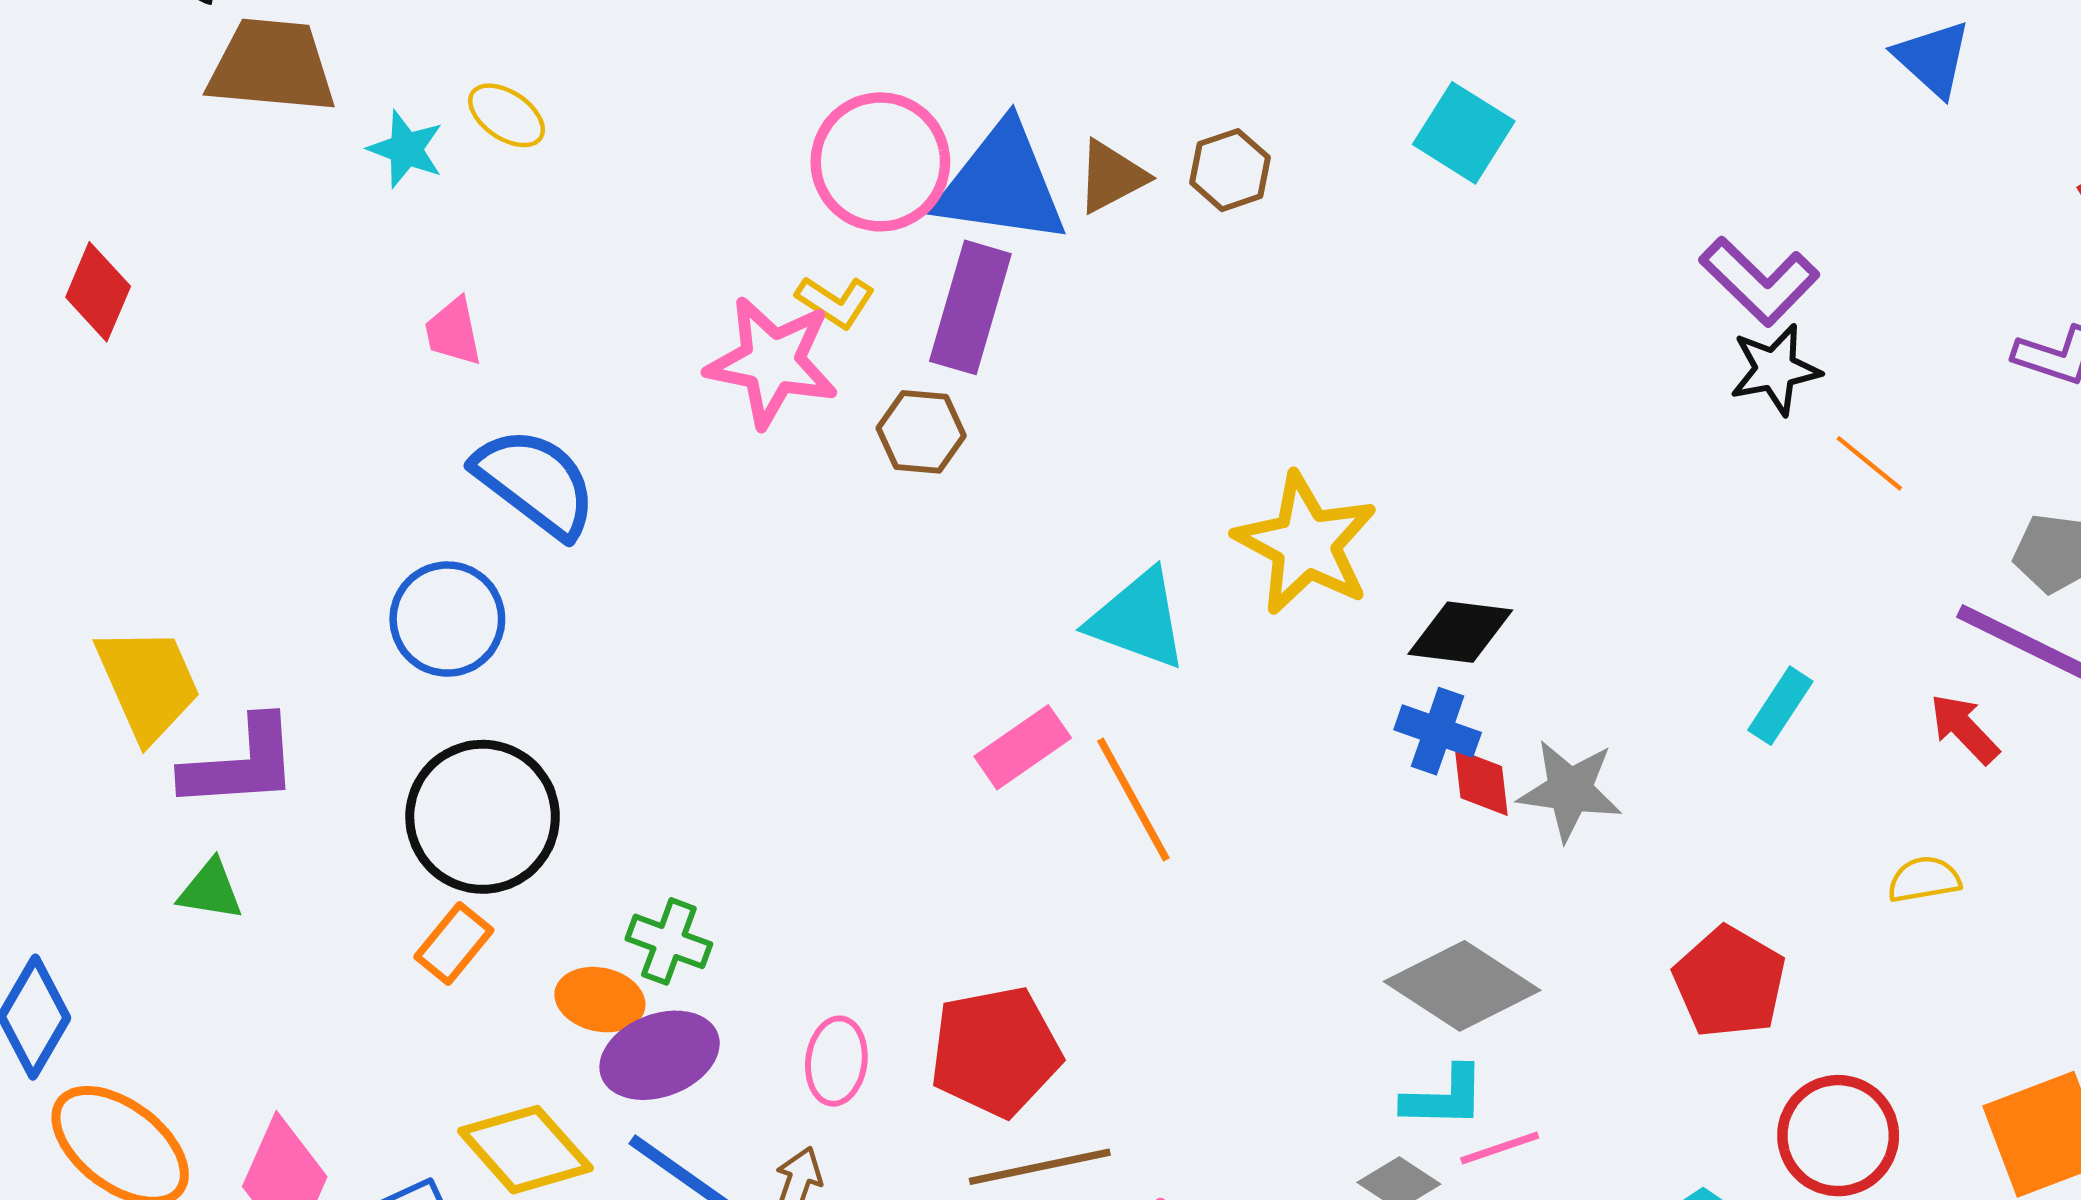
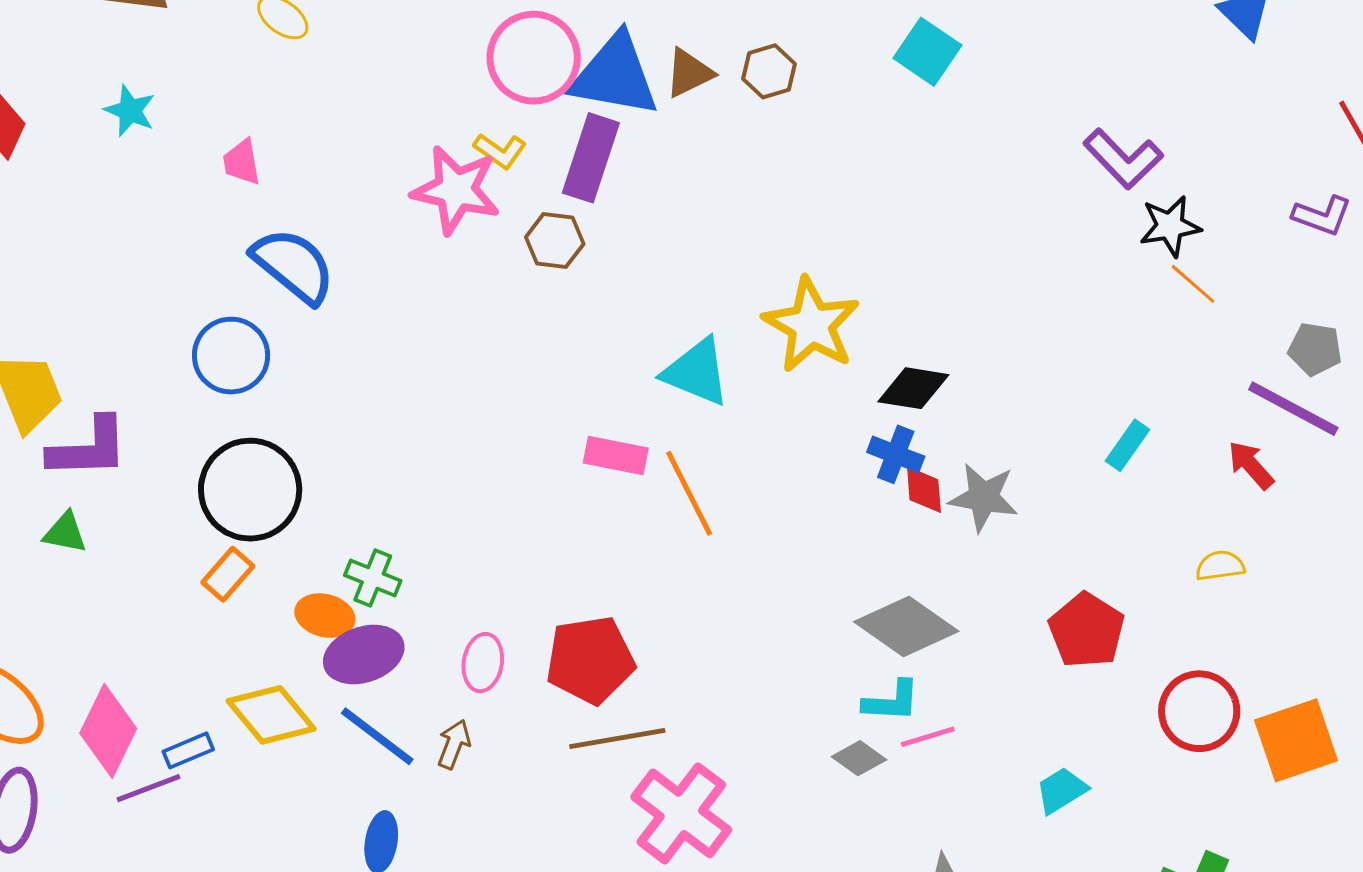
cyan star: (406, 149) -> (130, 111), moved
black star: (1775, 370) -> (1170, 226), moved
pink rectangle: (1023, 747) -> (616, 455), turned 44
red circle: (1838, 1136) -> (1199, 711), moved

